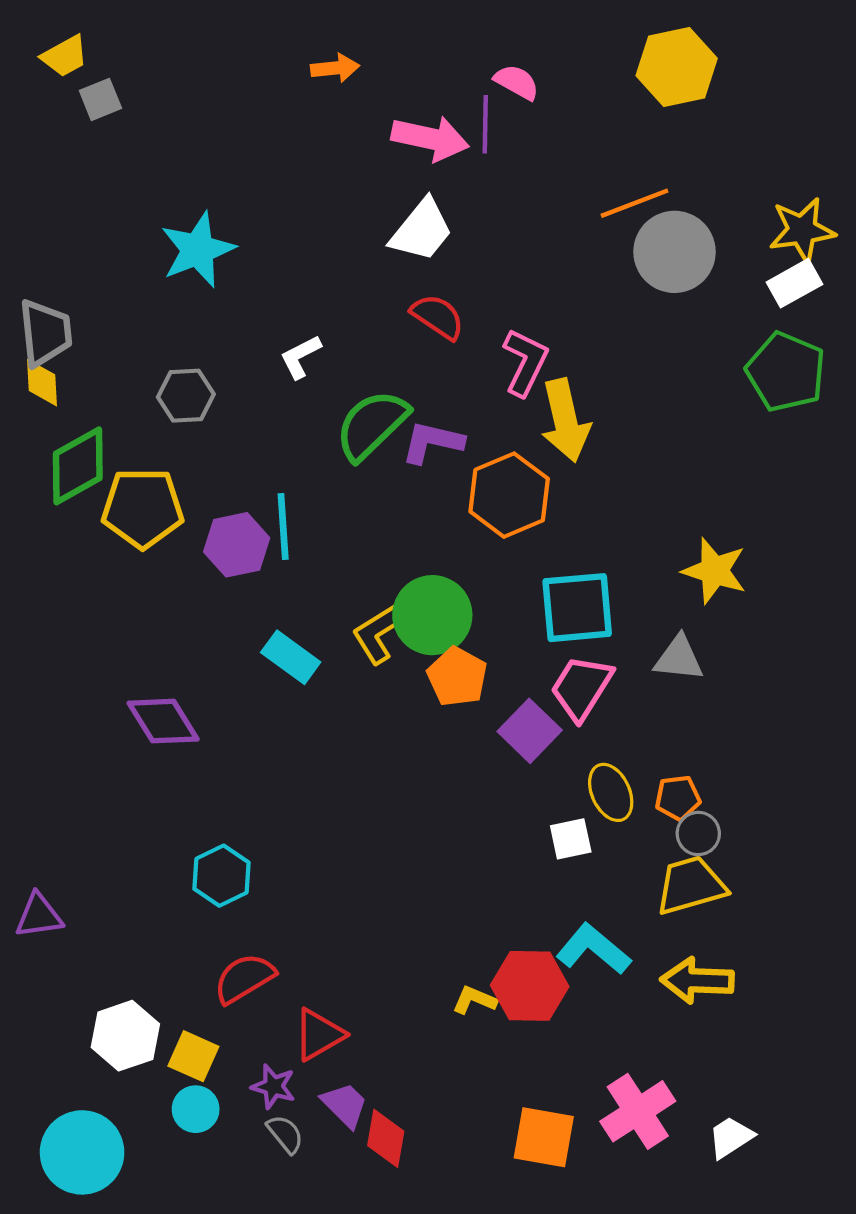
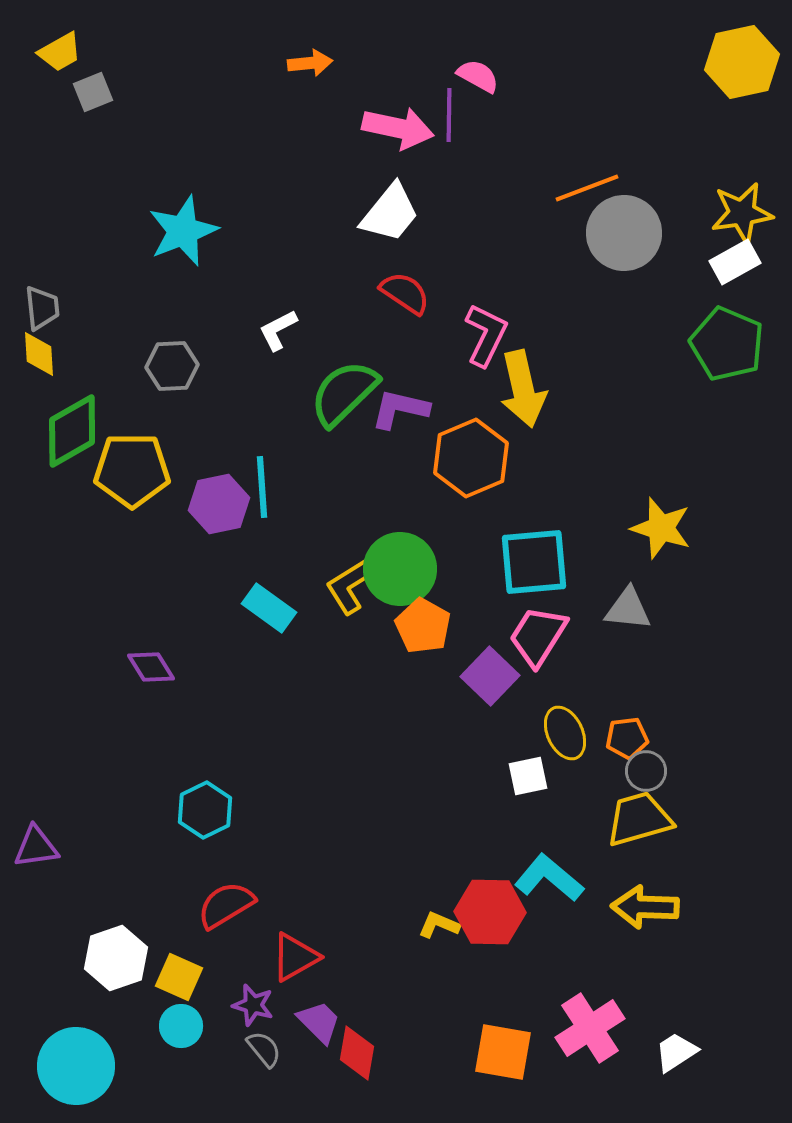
yellow hexagon: (677, 67) -> (742, 62), moved
gray trapezoid: (45, 333) -> (42, 308), size x0.7
purple diamond: (163, 721) -> (151, 667), size x0.7

